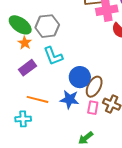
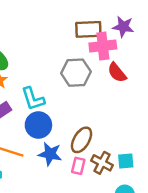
gray hexagon: (47, 26) -> (76, 73), moved
blue circle: (80, 77) -> (38, 125), moved

